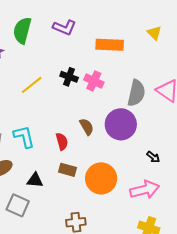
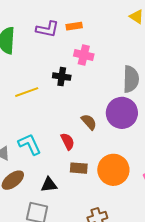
orange rectangle: (110, 45) -> (74, 26), moved, size x0.6
pink cross: (94, 81) -> (84, 55), moved
yellow line: (32, 85) -> (27, 92), turned 30

